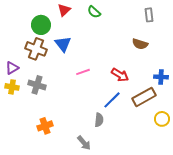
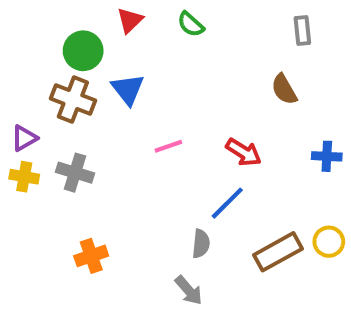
brown semicircle: (140, 44) -> (284, 89), turned 42
brown rectangle: (144, 97) -> (278, 252), moved
gray arrow: (84, 143) -> (189, 290), moved

